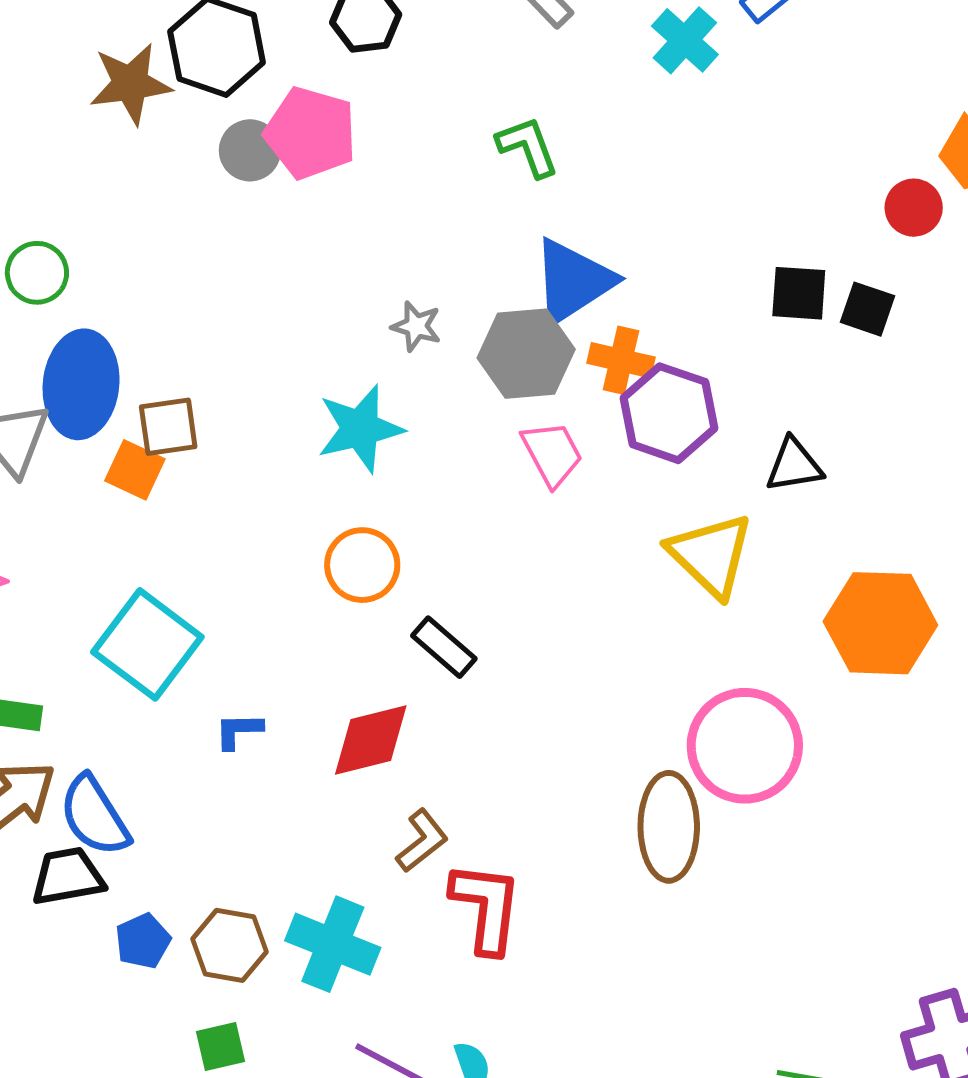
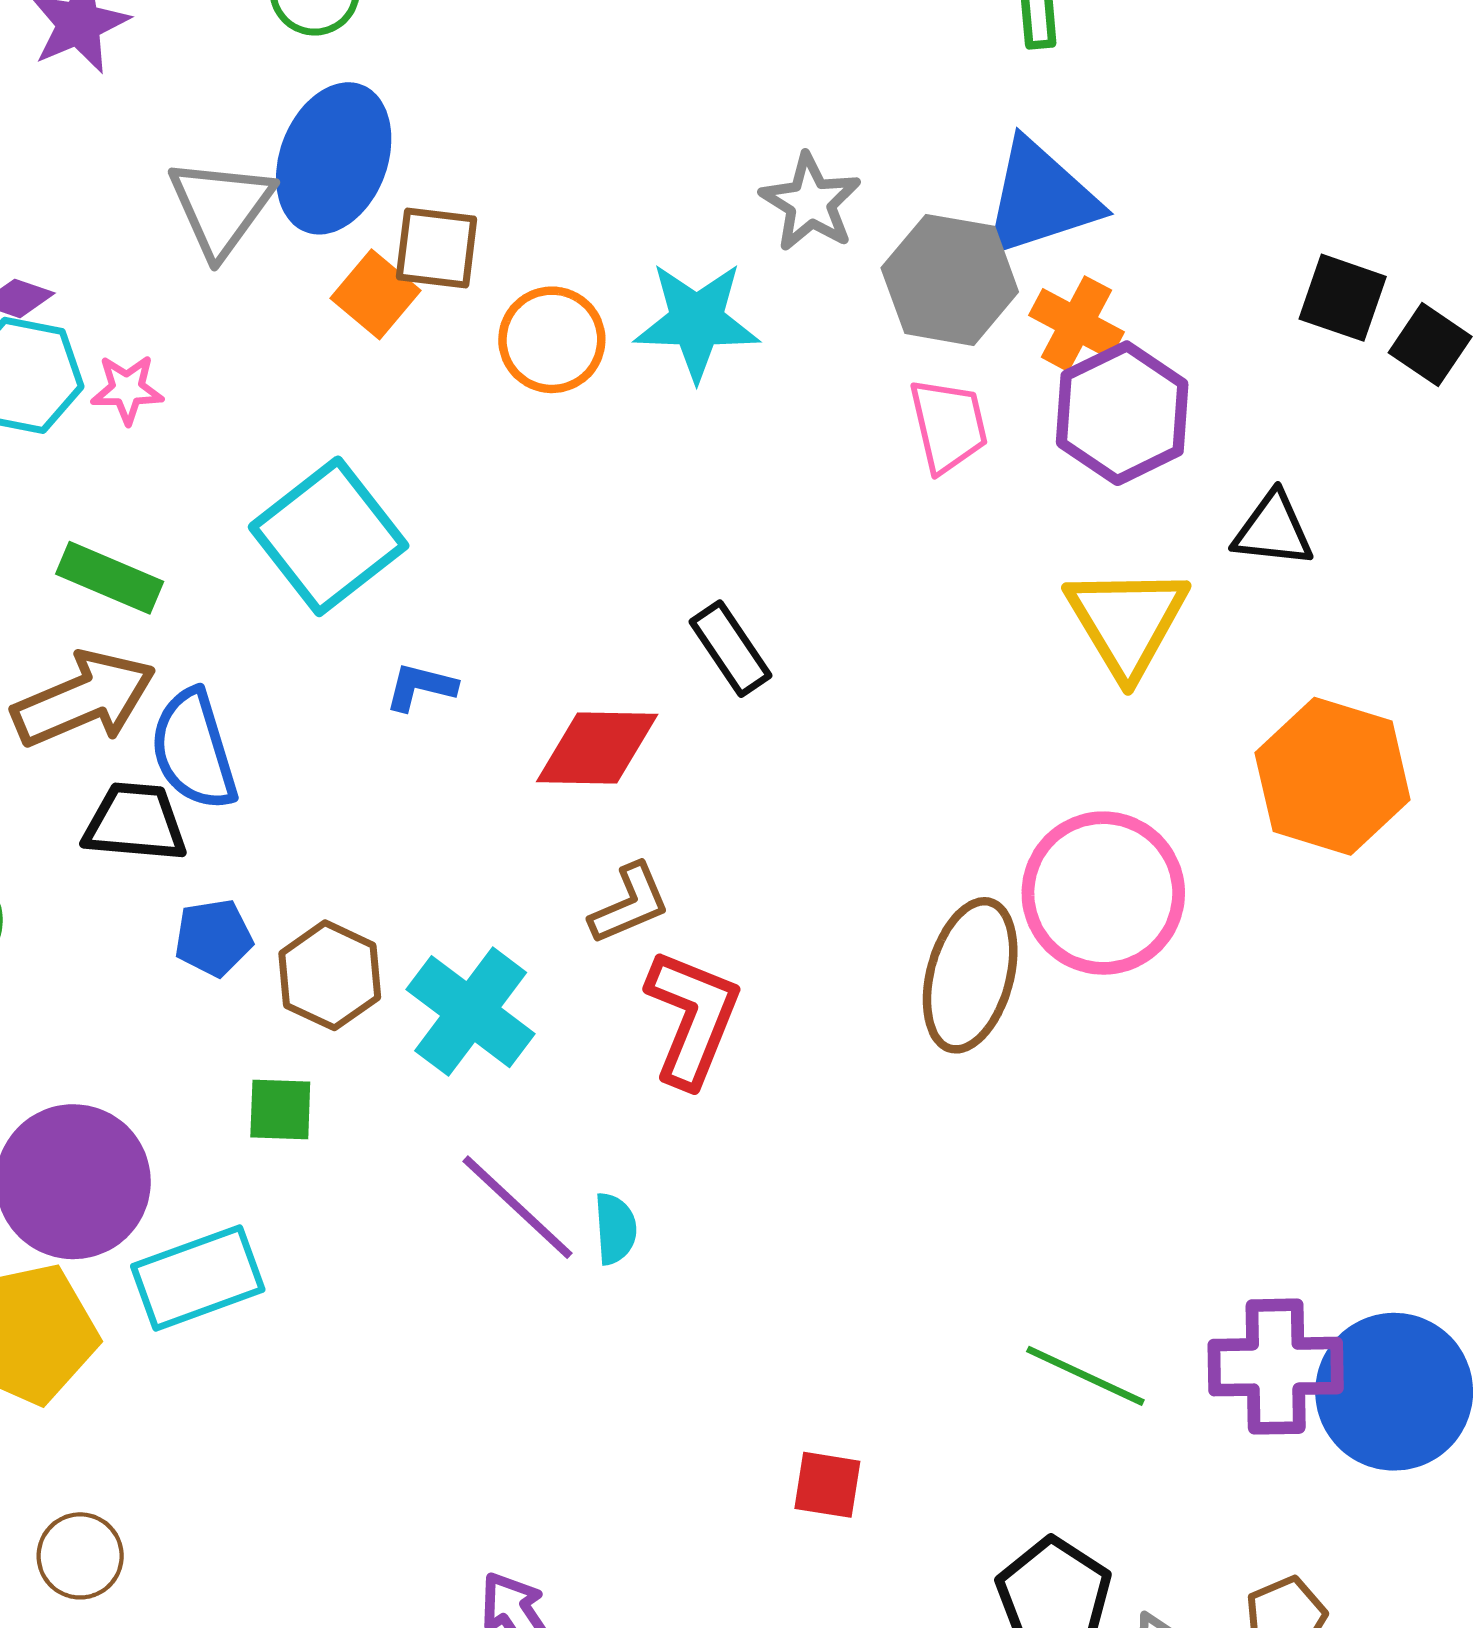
gray star: (416, 326) -> (811, 202), size x1.4
orange circle: (362, 565) -> (552, 340), moved

